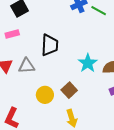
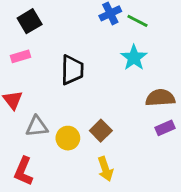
cyan star: (88, 63) -> (134, 58), moved
gray triangle: (26, 66) -> (37, 126), moved

